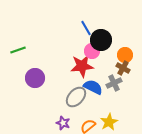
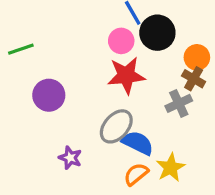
pink circle: (92, 51) -> (121, 41), moved
blue semicircle: (93, 87) -> (138, 143), moved
purple star: (63, 123) -> (70, 158), moved

